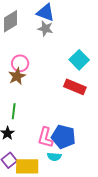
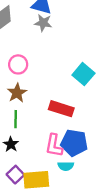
cyan square: (79, 60) -> (83, 74), moved
brown star: (17, 76) -> (17, 93), moved
red rectangle: (75, 87) -> (61, 109), moved

